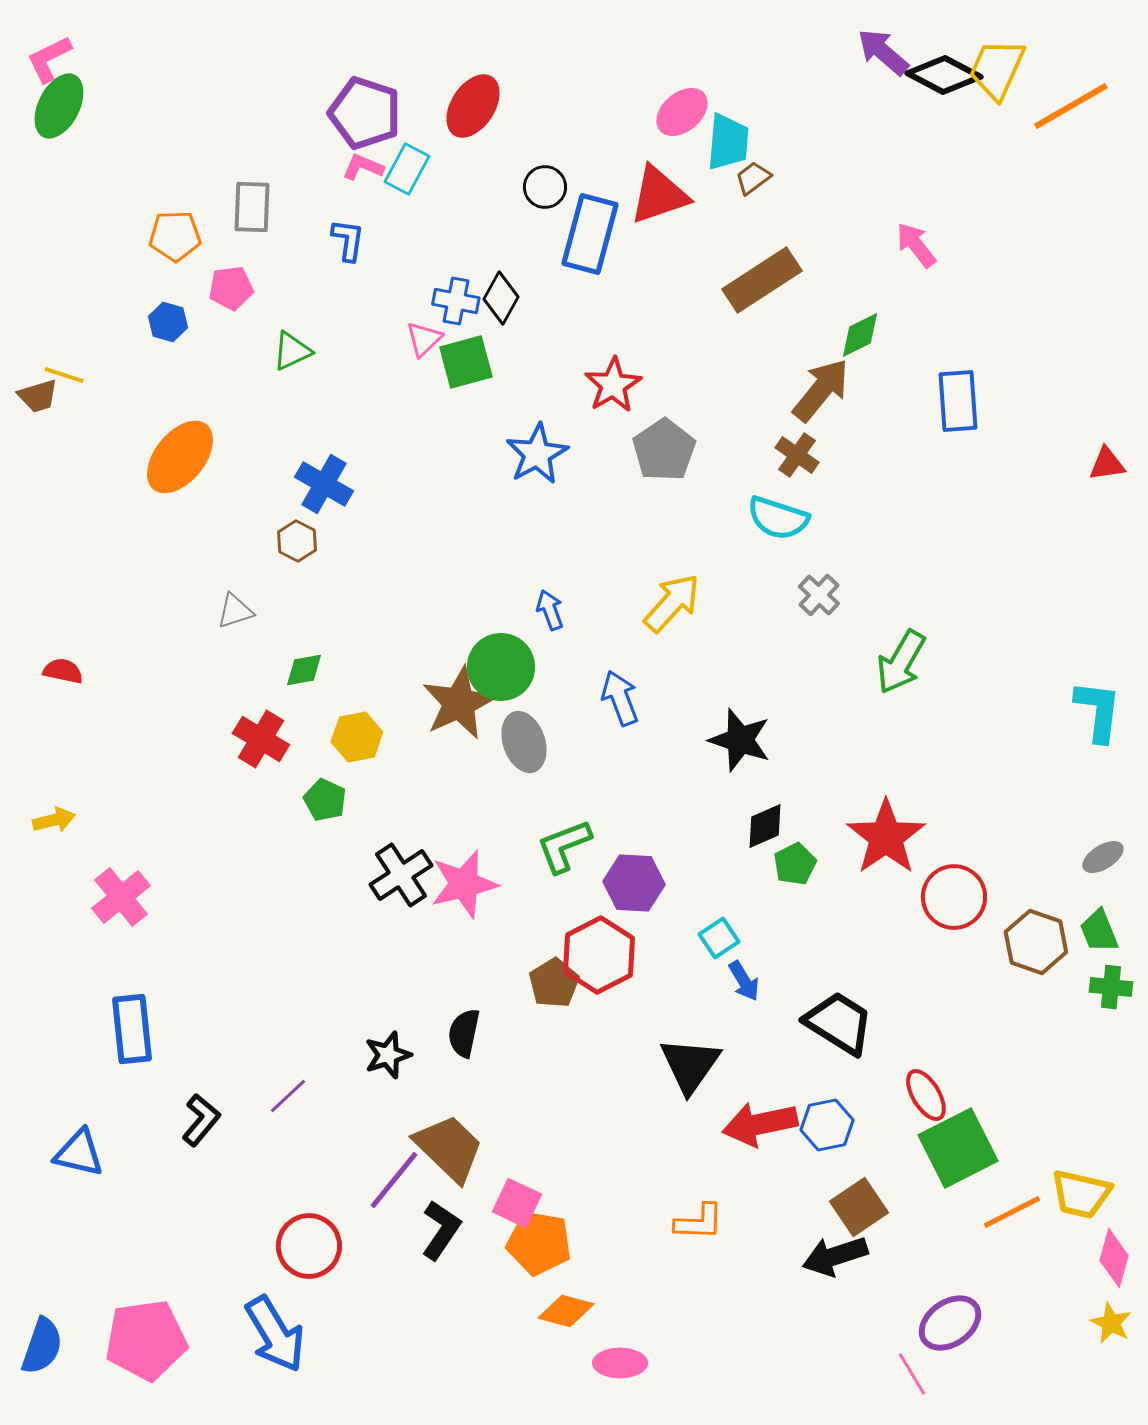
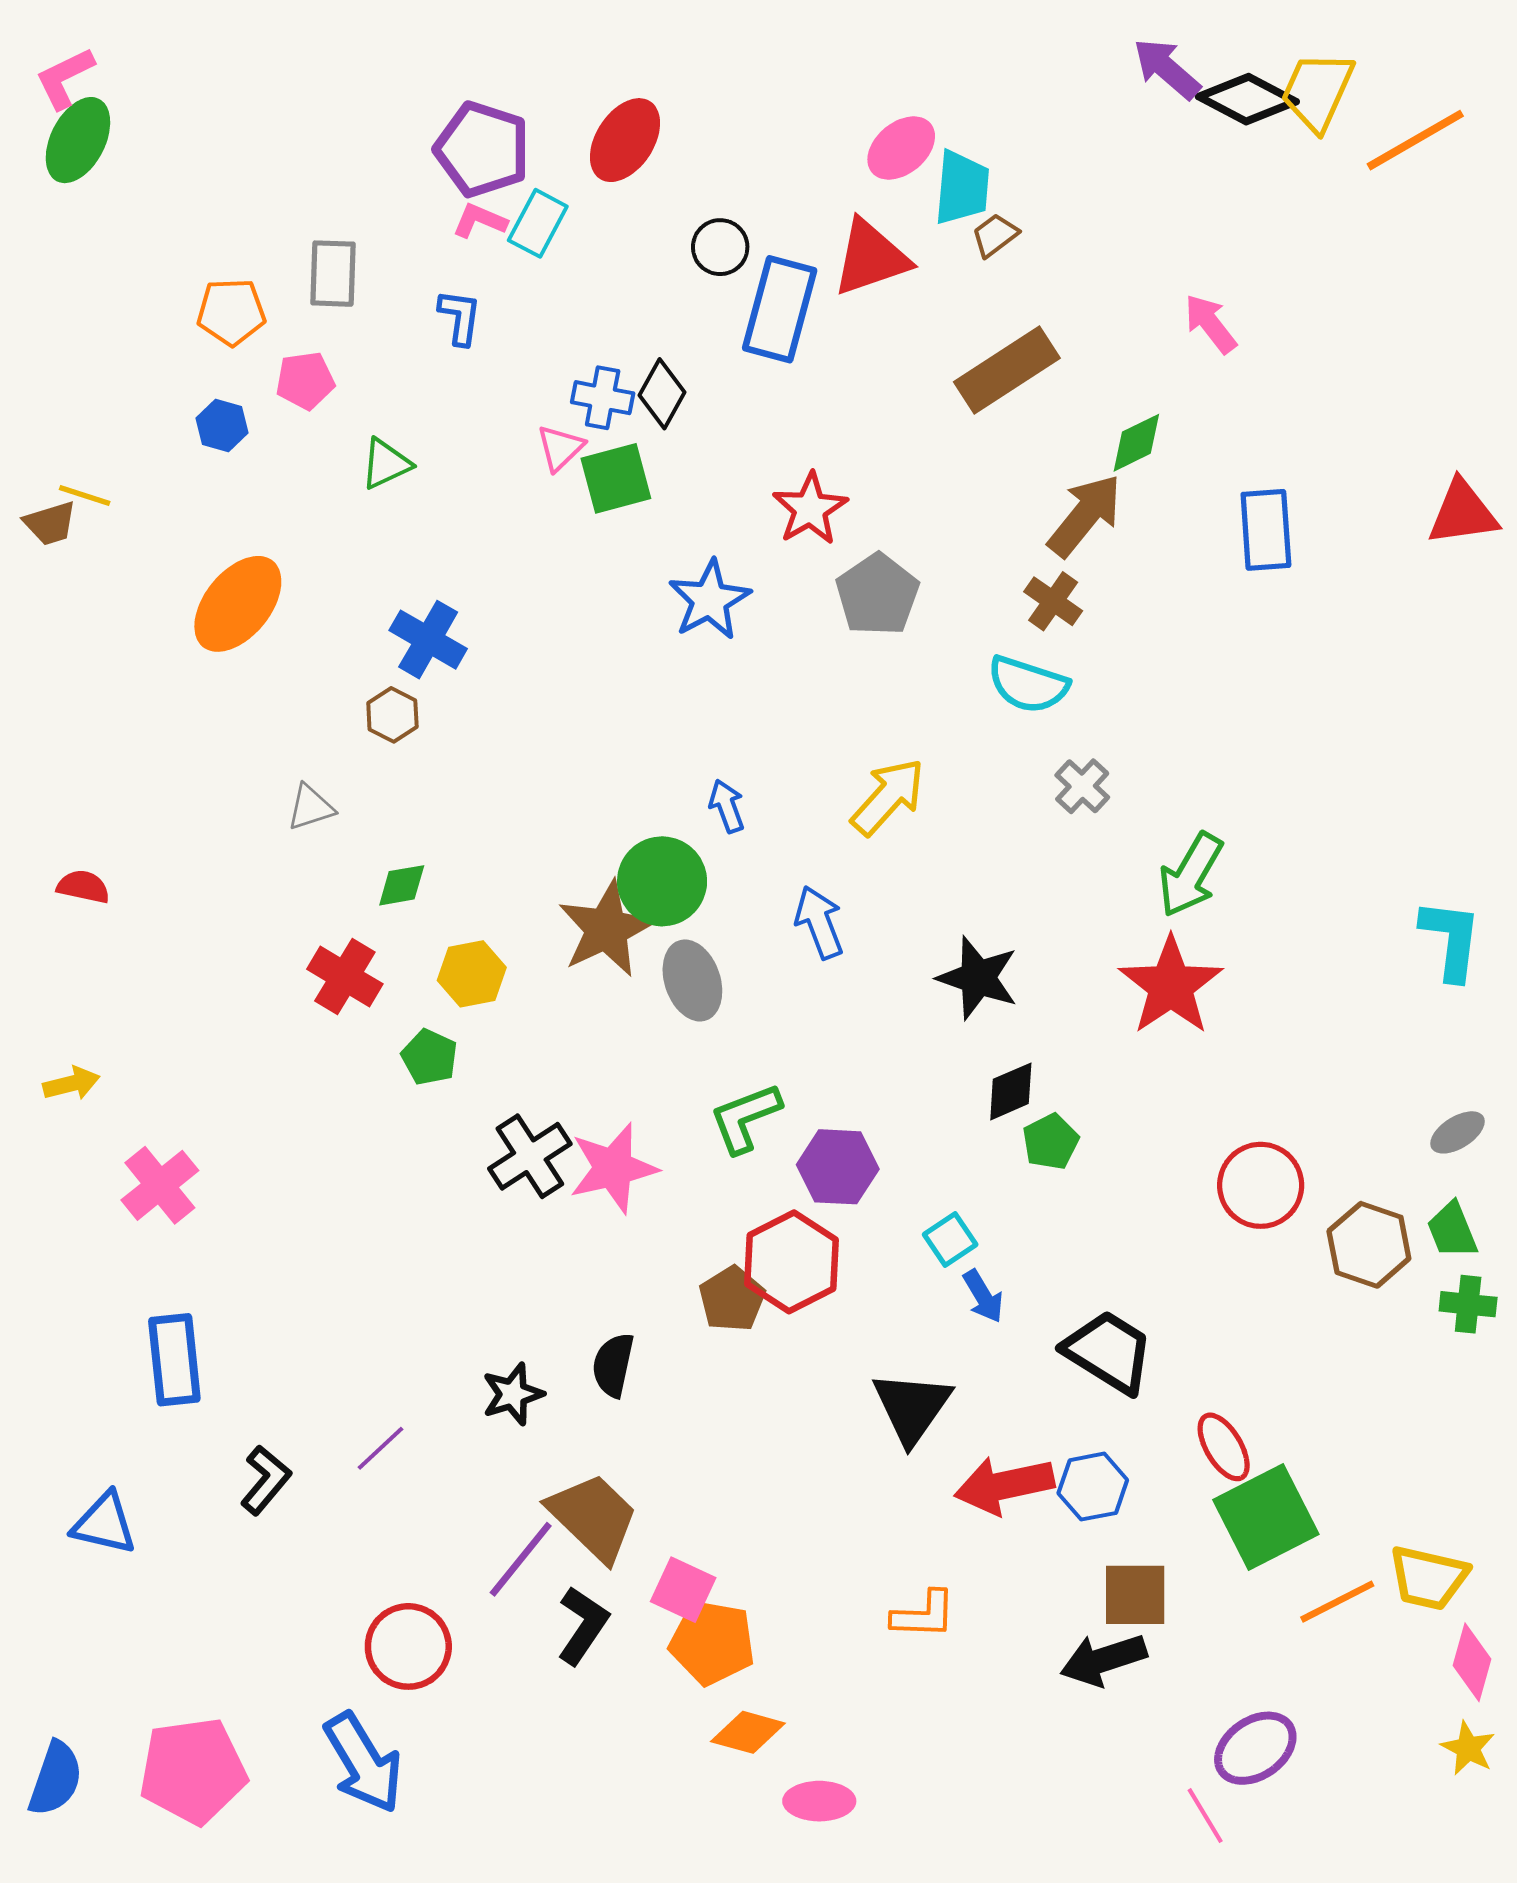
red triangle: (1107, 464) -> (1463, 513), moved, size x1.5
red star: (886, 837) -> (1171, 986), moved
brown square: (859, 1207) -> (1135, 1595), turned 34

